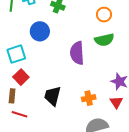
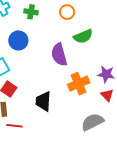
orange circle: (104, 15) -> (67, 12), moved
orange cross: (89, 98) -> (79, 84), moved, size x1.5

